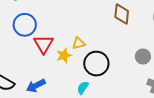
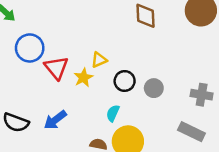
gray circle: (143, 57) -> (154, 88), moved
black circle: (96, 64) -> (125, 81), size x0.7

